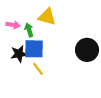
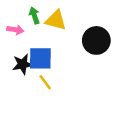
green arrow: (29, 30) -> (34, 15), moved
black circle: (87, 50) -> (96, 40), moved

